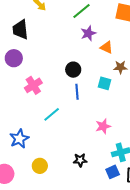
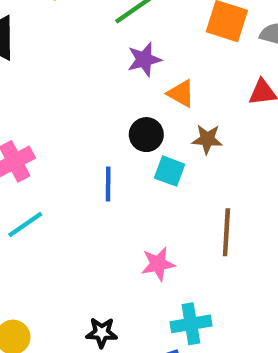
black circle: (73, 70) -> (146, 135), moved
cyan line: (52, 114) -> (25, 225), moved

